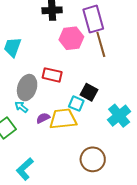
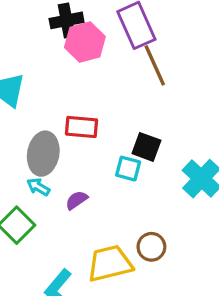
pink hexagon: (71, 38) -> (85, 42), moved
yellow trapezoid: (63, 119) -> (110, 263), moved
brown circle: (93, 159) -> (151, 247), moved, size x0.7

